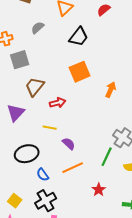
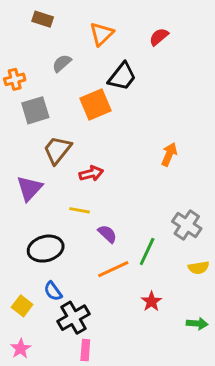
orange square: (80, 72) -> (96, 104), moved
green line: (107, 157) -> (147, 251), moved
blue semicircle: (43, 175) -> (53, 291), moved
yellow square: (15, 201) -> (22, 306), moved

